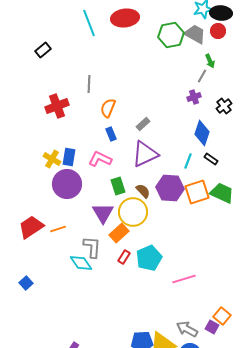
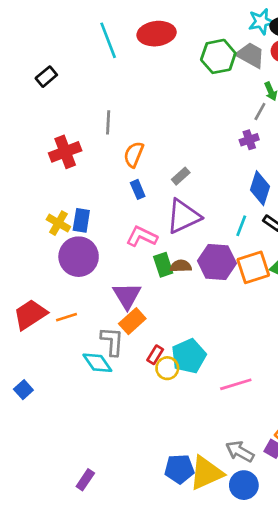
pink L-shape: (100, 159) -> (142, 236), moved
green rectangle: (118, 186) -> (163, 265), moved
brown semicircle: (143, 191) -> (181, 266), turned -49
yellow circle: (133, 212) -> (167, 368), moved, size x0.6
orange rectangle: (119, 233) -> (132, 321), moved

